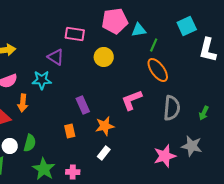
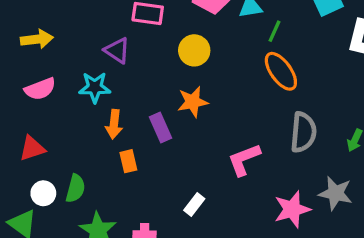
pink L-shape: (132, 100) -> (244, 160), moved
orange arrow: (23, 103) -> (114, 124), moved
orange star: (105, 126) -> (193, 102), moved
orange rectangle: (70, 131) -> (128, 161), moved

